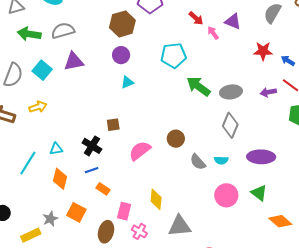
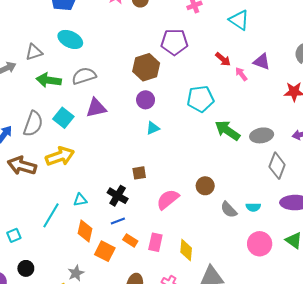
yellow arrow: (38, 107) -> (60, 156), size x1.5
gray diamond: (230, 125) -> (277, 166), moved
pink rectangle: (124, 211) -> (155, 242), moved
orange square: (76, 212) -> (105, 251), moved

